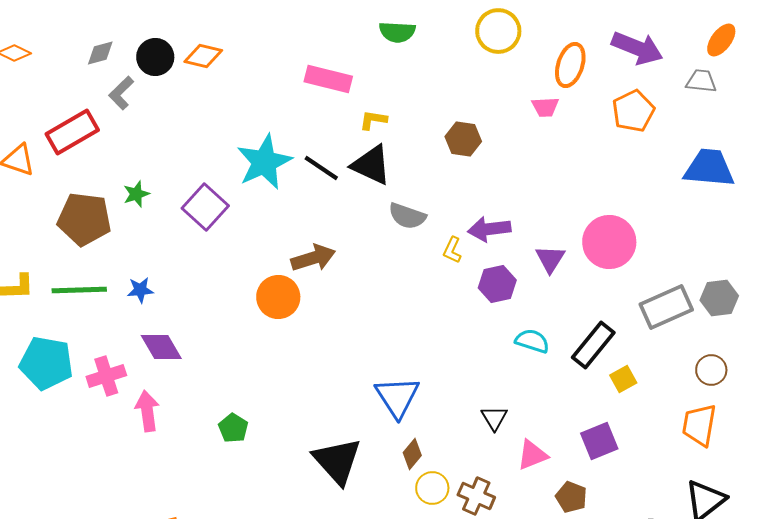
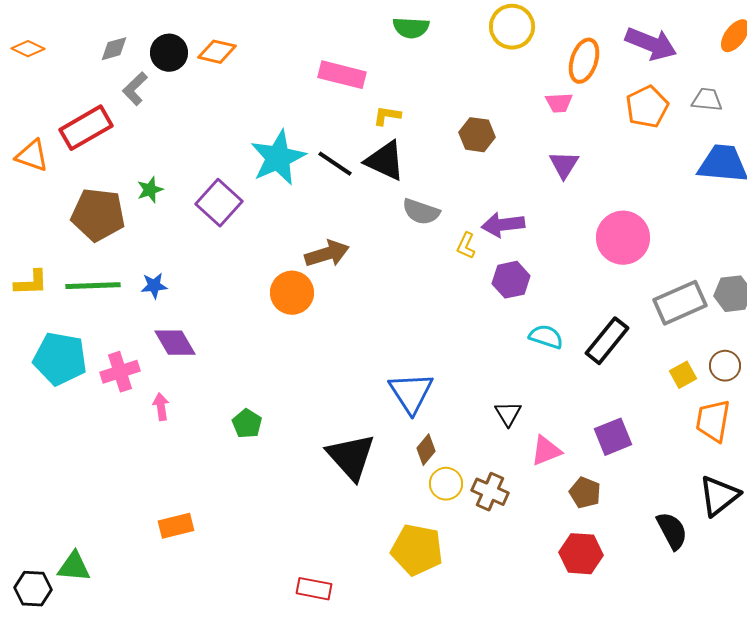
gray trapezoid: (701, 81) -> (707, 100), moved
purple triangle: (550, 259) -> (564, 165), moved
yellow square: (623, 379) -> (683, 375), moved
pink arrow: (147, 411) -> (161, 407), size x0.7

